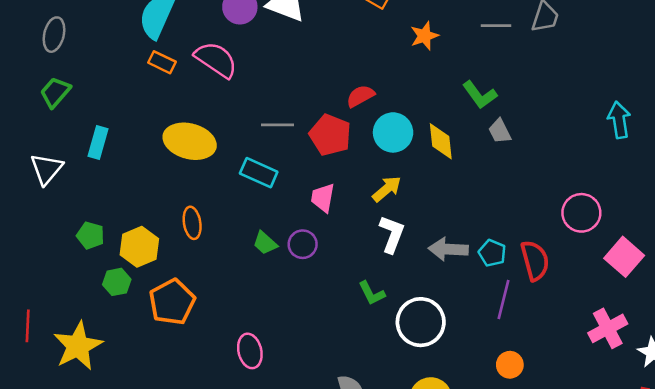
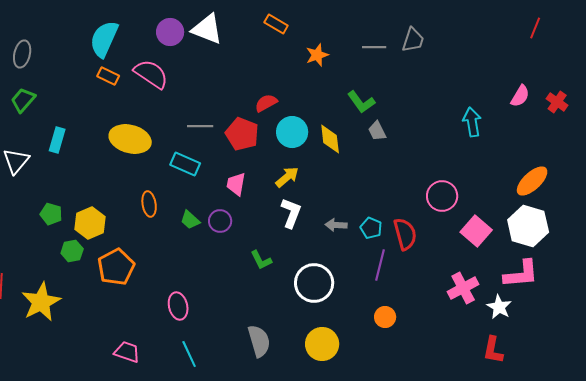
orange ellipse: (192, 223) -> (149, 204), moved
gray arrow: (448, 249) -> (336, 225), size x0.7
green L-shape: (372, 293) -> (261, 260), moved

